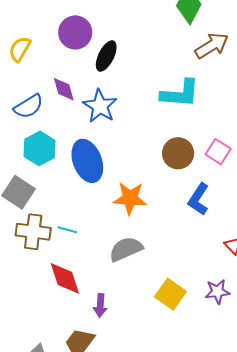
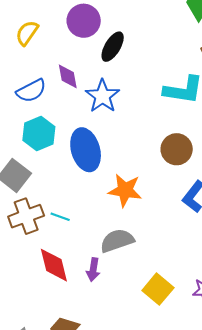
brown cross: (33, 232) -> (26, 216), turned -32
purple arrow: (100, 305) -> (93, 270), moved

